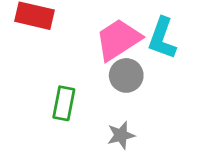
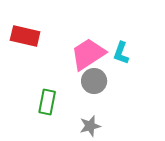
cyan L-shape: (162, 38) -> (121, 53), size x0.7

